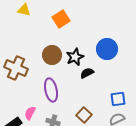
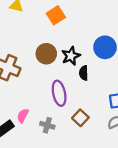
black semicircle: (87, 73) -> (84, 73), turned -64
purple ellipse: (51, 90) -> (59, 93), moved

